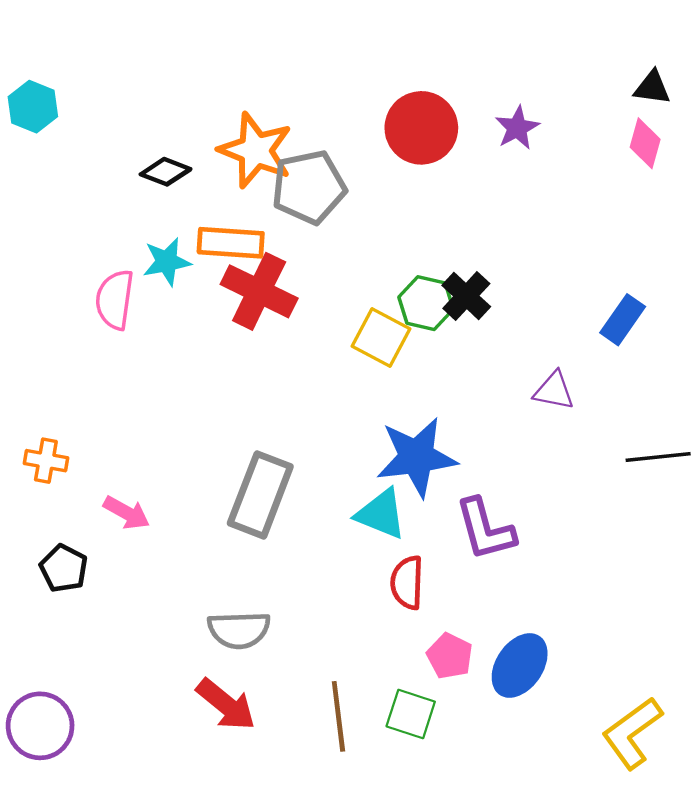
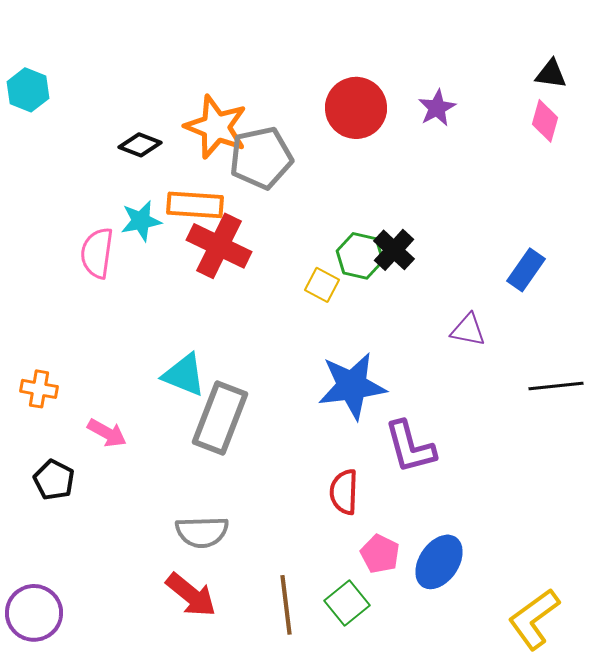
yellow square: (381, 337) -> (322, 285), size x0.7
cyan triangle: (381, 514) -> (184, 375), moved
green square: (411, 714) -> (347, 603), turned 33

